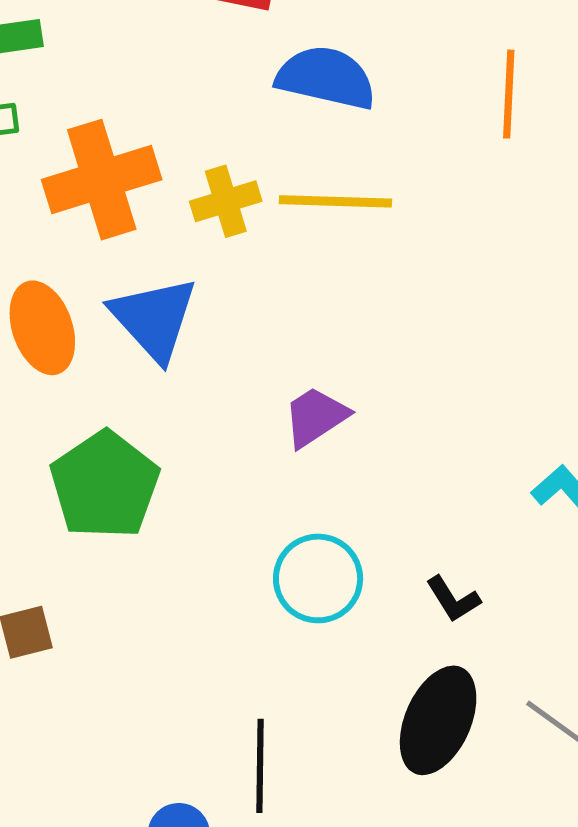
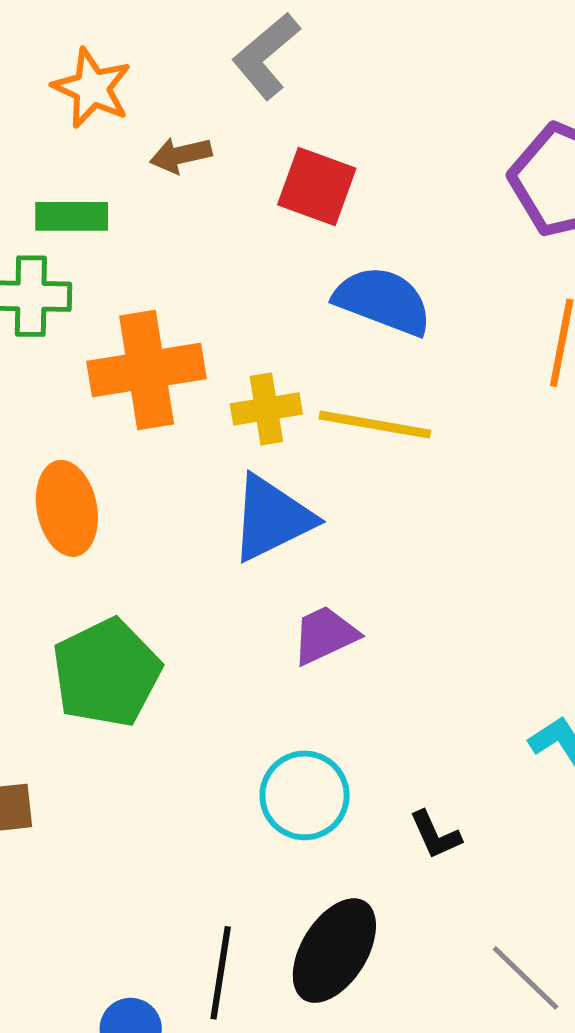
blue triangle: (154, 319) -> (272, 518), moved, turned 38
black ellipse: (438, 720) -> (334, 951), moved

